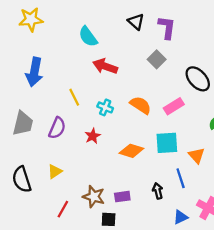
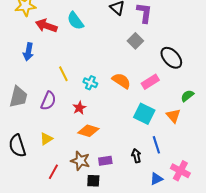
red arrow: (105, 66) -> (46, 26), moved
blue arrow: (34, 72) -> (28, 52), size x0.7
cyan square: (167, 143) -> (144, 114), turned 30
orange diamond: (131, 151) -> (88, 131), moved
orange triangle: (197, 155) -> (173, 116), moved

